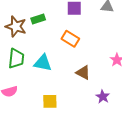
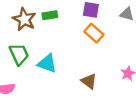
orange rectangle: (70, 39) -> (94, 33), moved
green trapezoid: (16, 59) -> (19, 54), turned -40

